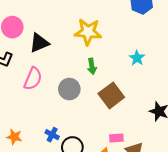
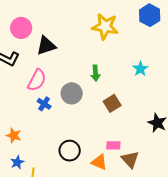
yellow star: (88, 32) -> (105, 27), moved
brown square: (111, 95) -> (112, 103), size x0.7
blue cross: (52, 135) -> (44, 104), moved

